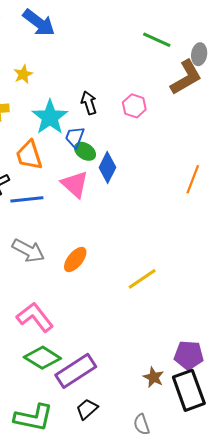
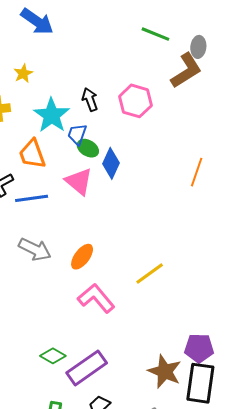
pink hexagon: (134, 106) -> (135, 101), size x1.4
pink L-shape: (35, 317) -> (96, 298), moved
green diamond: (42, 358) -> (53, 356), size x0.7
brown star: (154, 377) -> (165, 371), size x1.6
black rectangle: (189, 390) -> (200, 383), turned 30

